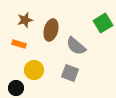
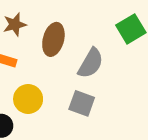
gray semicircle: (76, 46) -> (91, 63), turned -100

